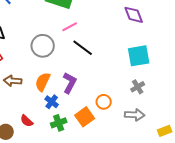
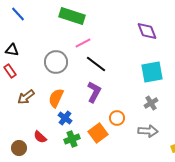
brown arrow: (13, 81) -> (26, 97), turned -42
purple L-shape: (70, 83) -> (94, 92), moved

